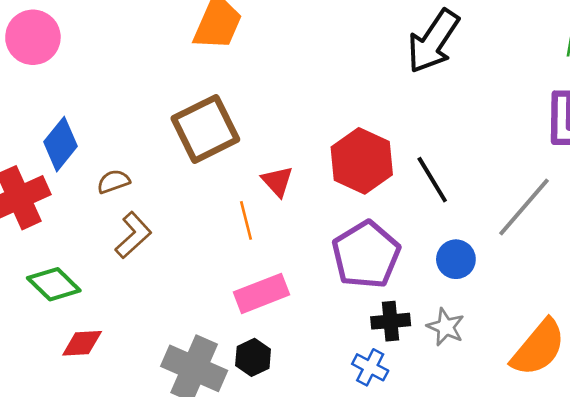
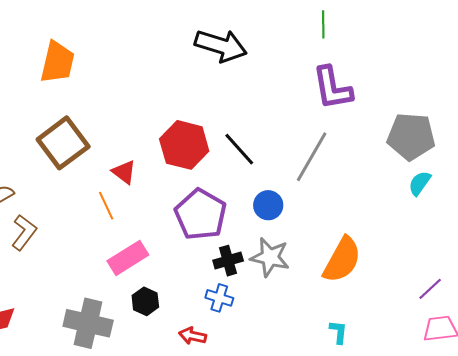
black arrow: (433, 41) -> (221, 46), turned -96
gray star: (446, 327) -> (270, 257), size x1.4
black hexagon: (253, 357) -> (145, 301), moved

